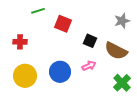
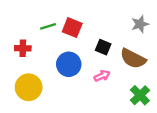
green line: (38, 11) -> (48, 26), moved
blue circle: (60, 72) -> (69, 64), moved

